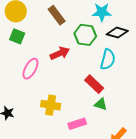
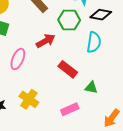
red rectangle: (94, 84) -> (68, 69), moved
yellow cross: (51, 105) -> (29, 99), moved, turned 30

